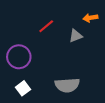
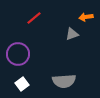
red line: (46, 26) -> (34, 18), moved

